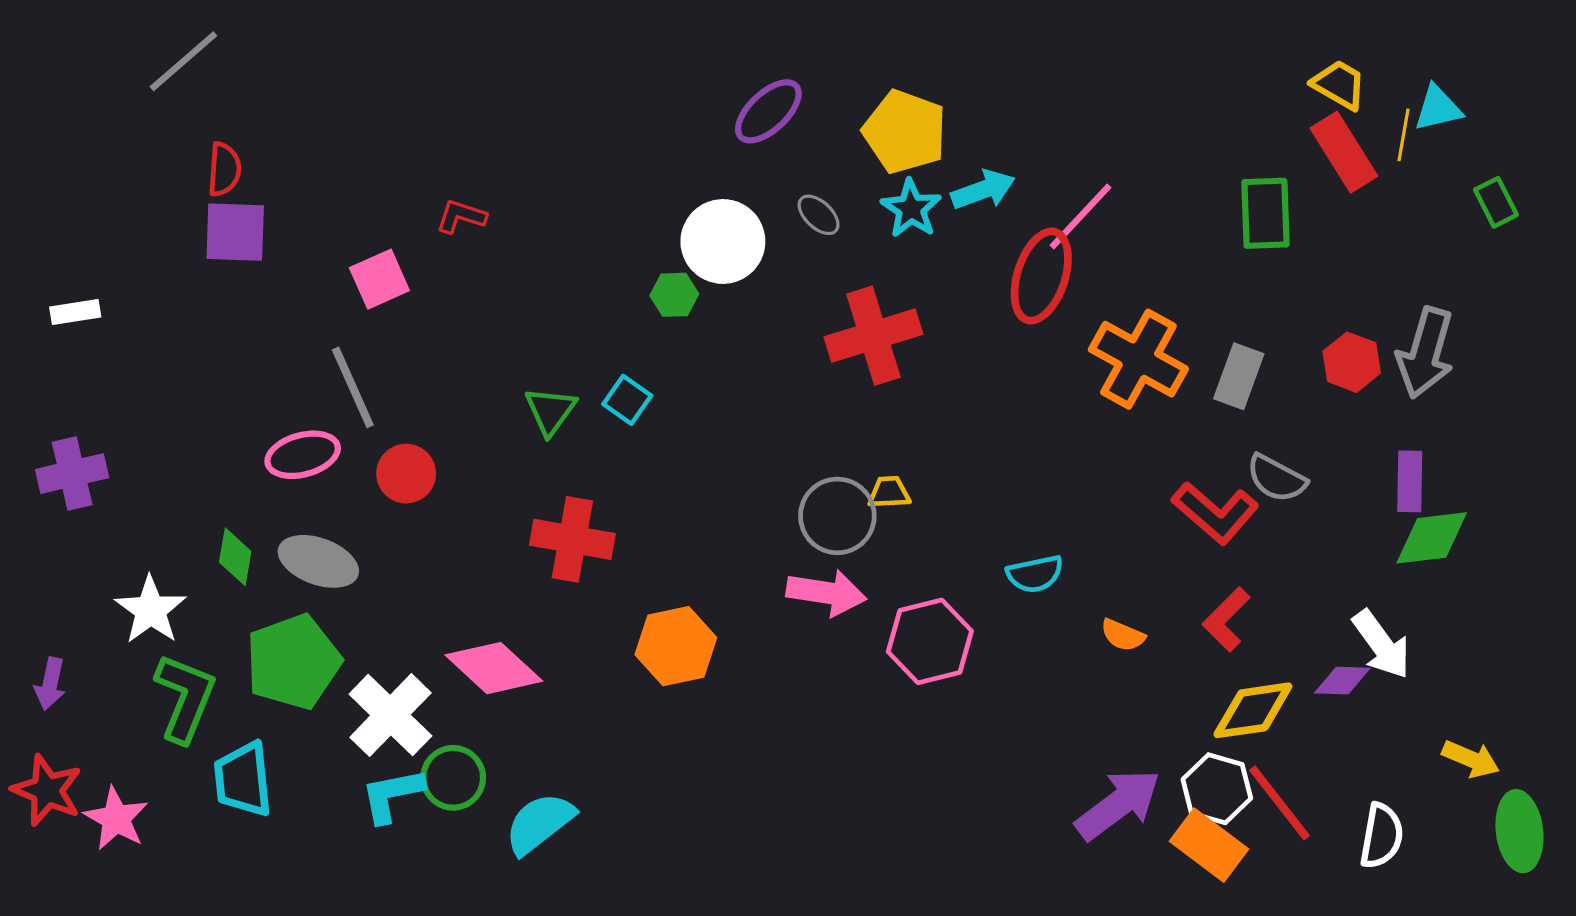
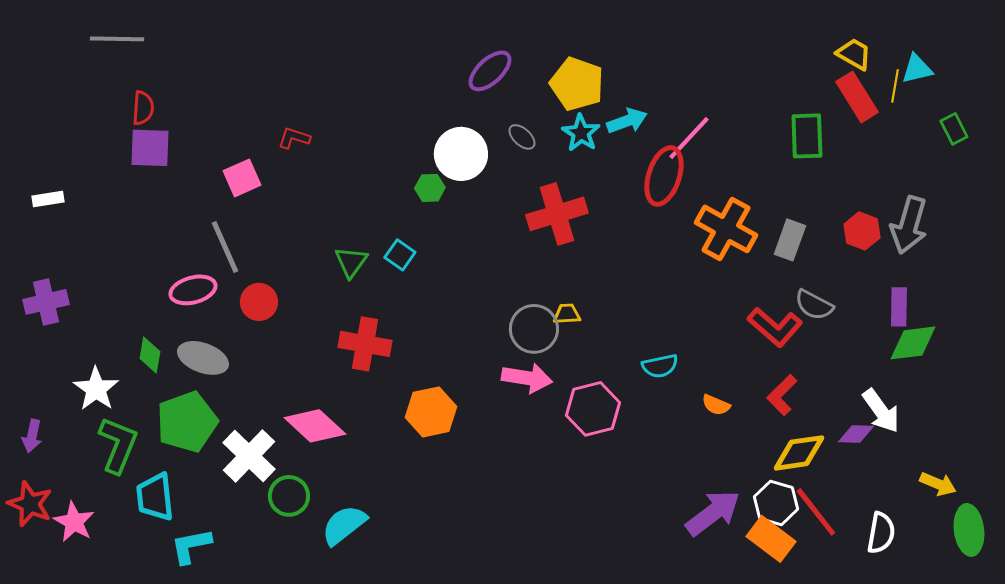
gray line: (183, 61) -> (117, 39), turned 42
cyan L-shape: (392, 795) -> (191, 546), moved

